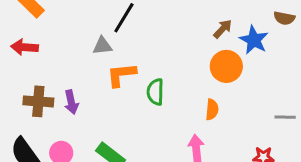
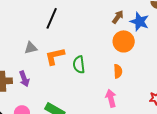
gray triangle: (102, 46) -> (31, 48), moved

